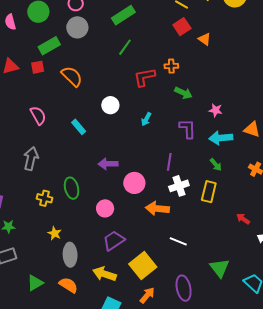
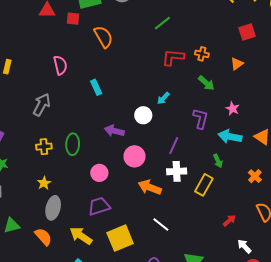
red square: (182, 27) -> (247, 32), moved
orange triangle: (205, 39) -> (237, 64), moved, turned 32
white circle: (110, 105) -> (143, 115), moved
yellow cross: (45, 198) -> (44, 147), turned -35
red arrow: (243, 219) -> (229, 221), turned 88

